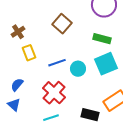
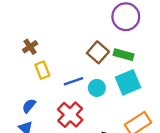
brown square: (62, 24) -> (98, 52), moved

